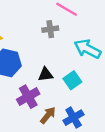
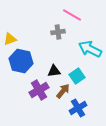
brown arrow: (48, 115) -> (63, 91), moved

